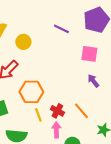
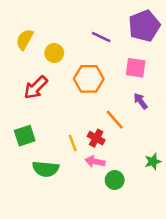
orange hexagon: (31, 92) -> (89, 79), moved
orange line: (81, 111) -> (115, 120), moved
pink arrow: (56, 130) -> (95, 162), turned -77

